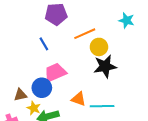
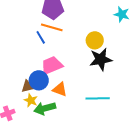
orange line: (85, 34) -> (52, 27), moved, turned 40
brown triangle: (20, 95) -> (28, 86), moved
orange triangle: (79, 99) -> (60, 89), moved

